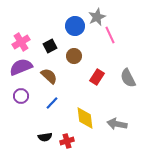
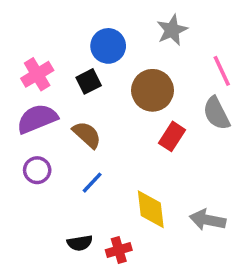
blue circle: (75, 26) -> (108, 46), moved
pink line: (110, 35) -> (222, 71), moved
brown circle: (74, 56) -> (153, 90), moved, size x1.5
gray semicircle: (128, 78) -> (216, 113), moved

